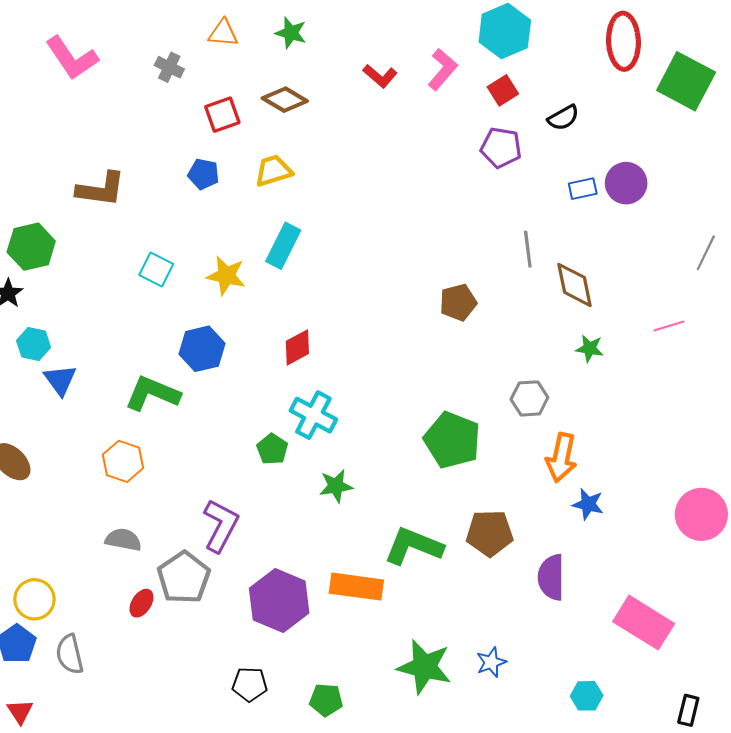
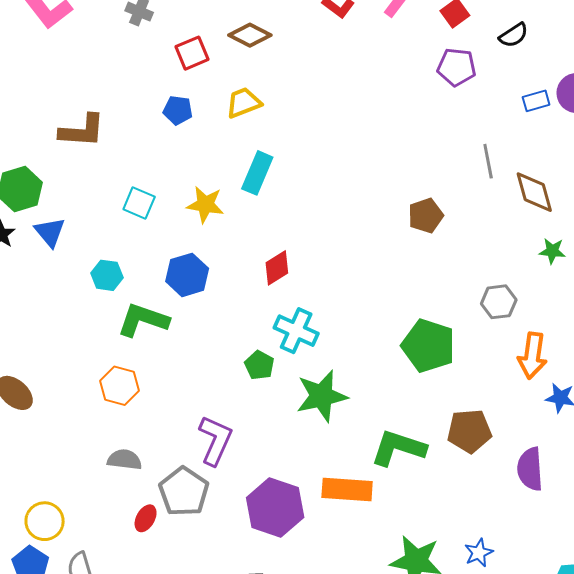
cyan hexagon: (34, 344) -> (107, 275), moved
blue triangle: (60, 380) -> (50, 232), moved
green star: (336, 486) -> (322, 396), size x1.6

